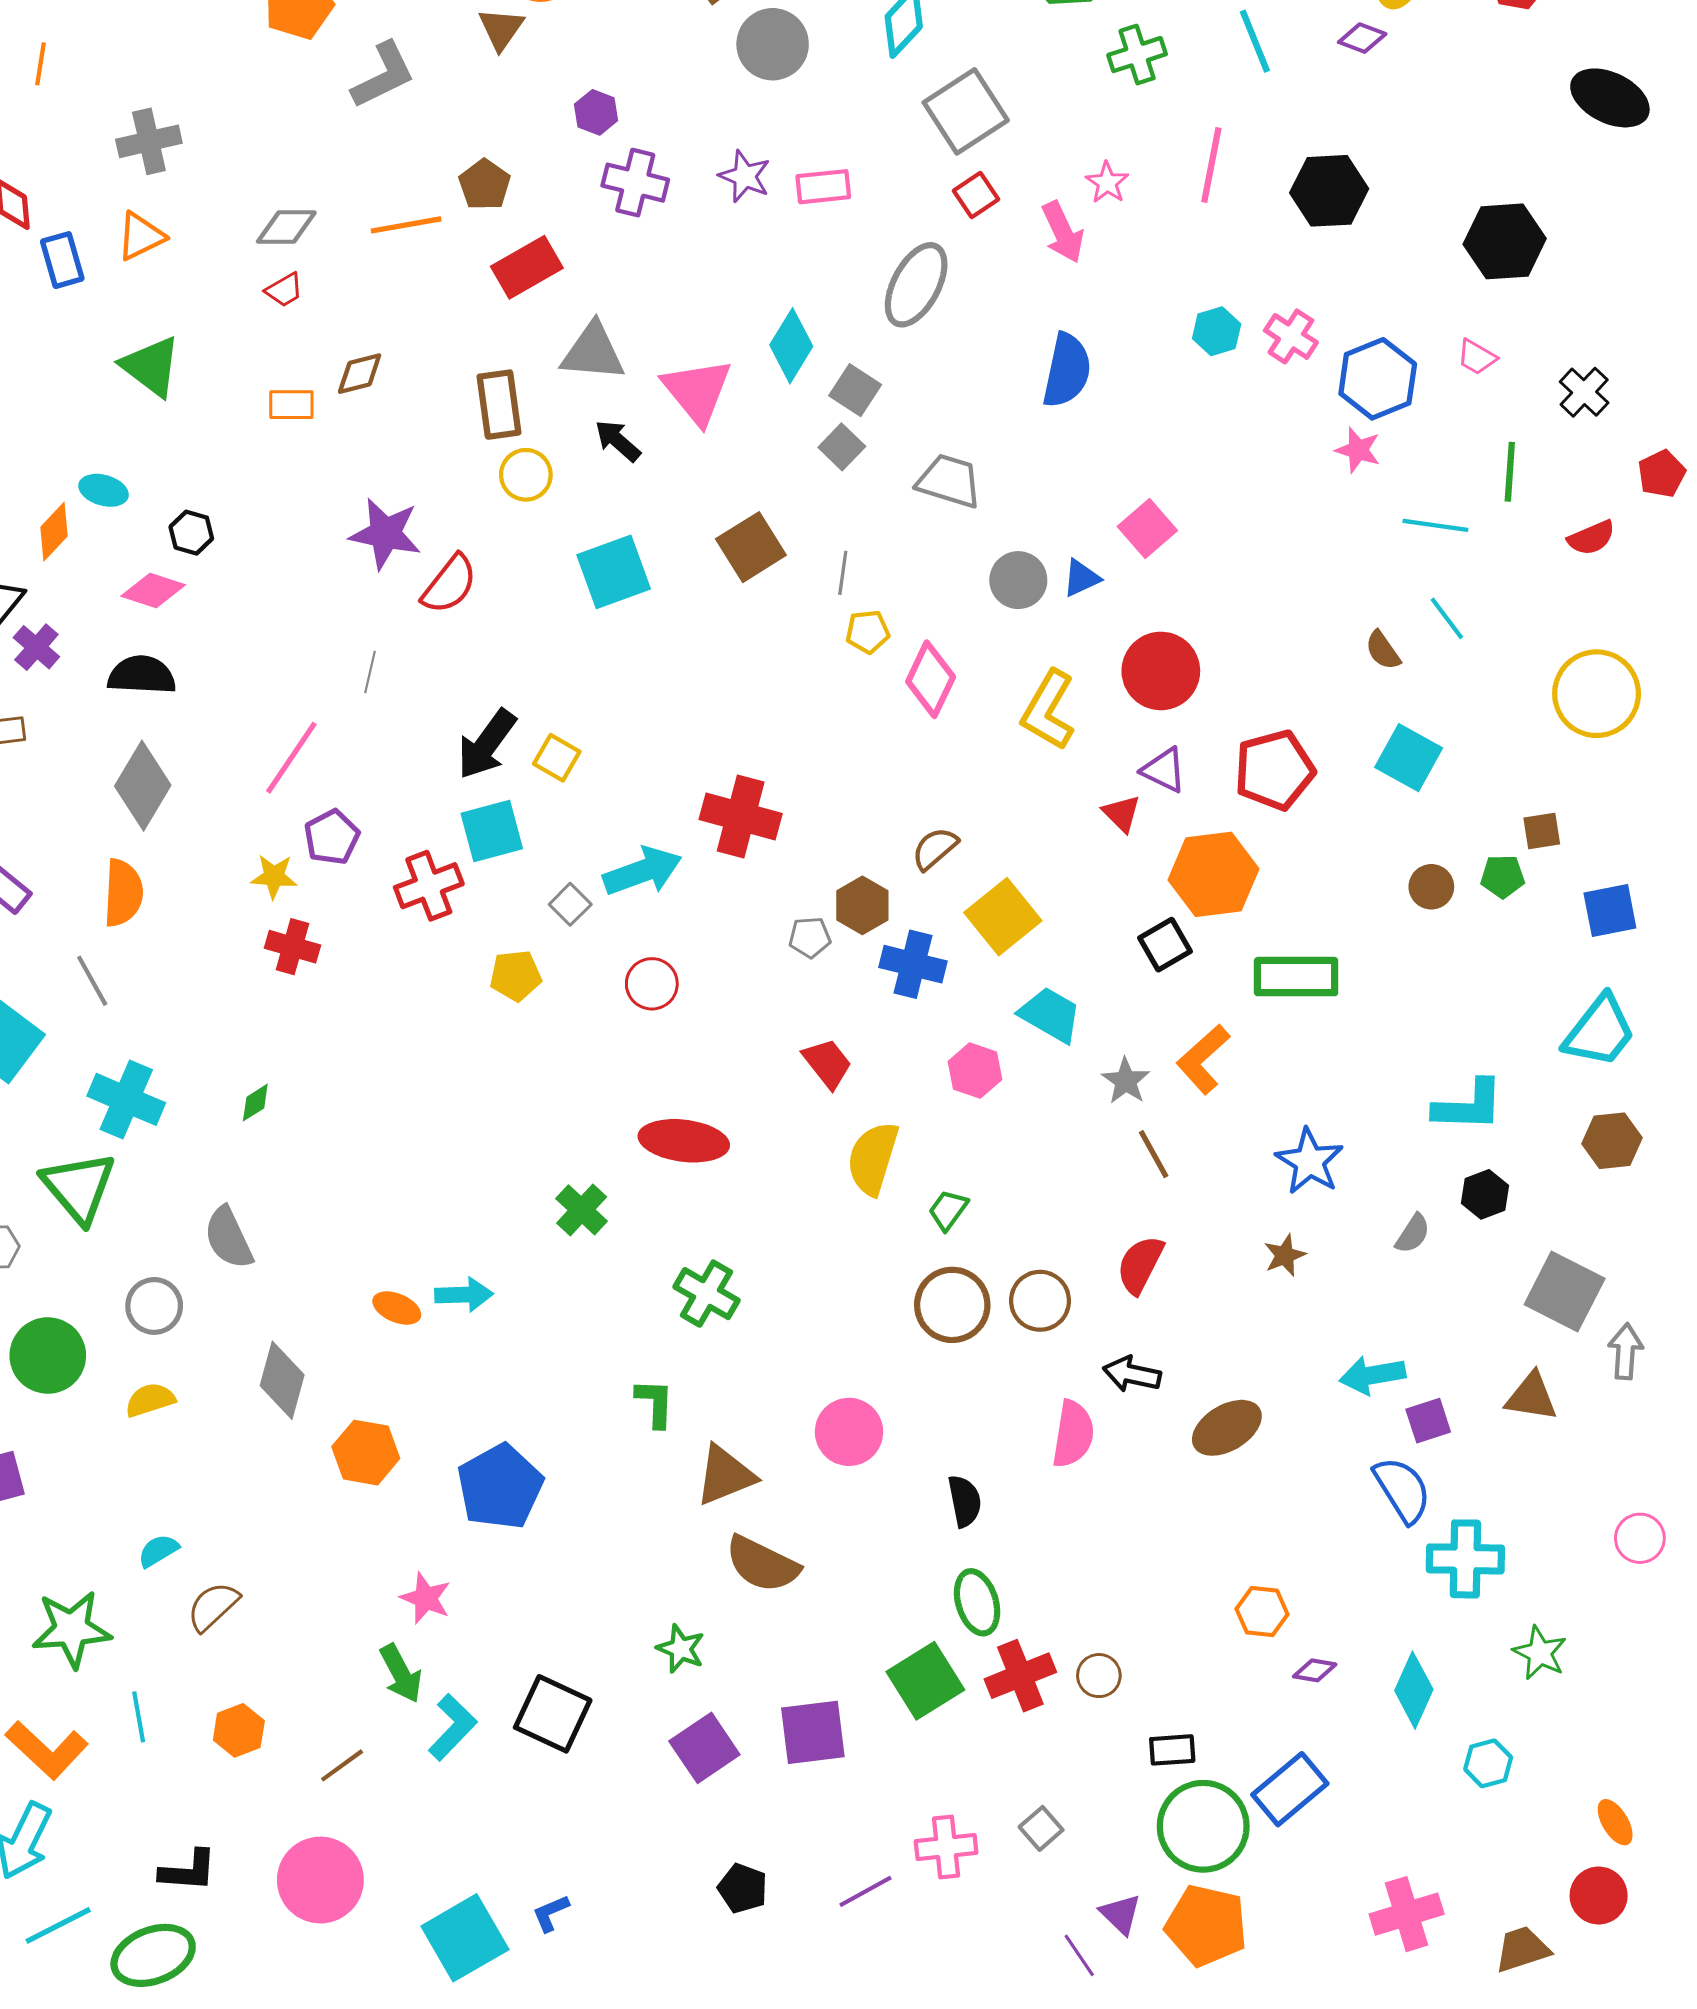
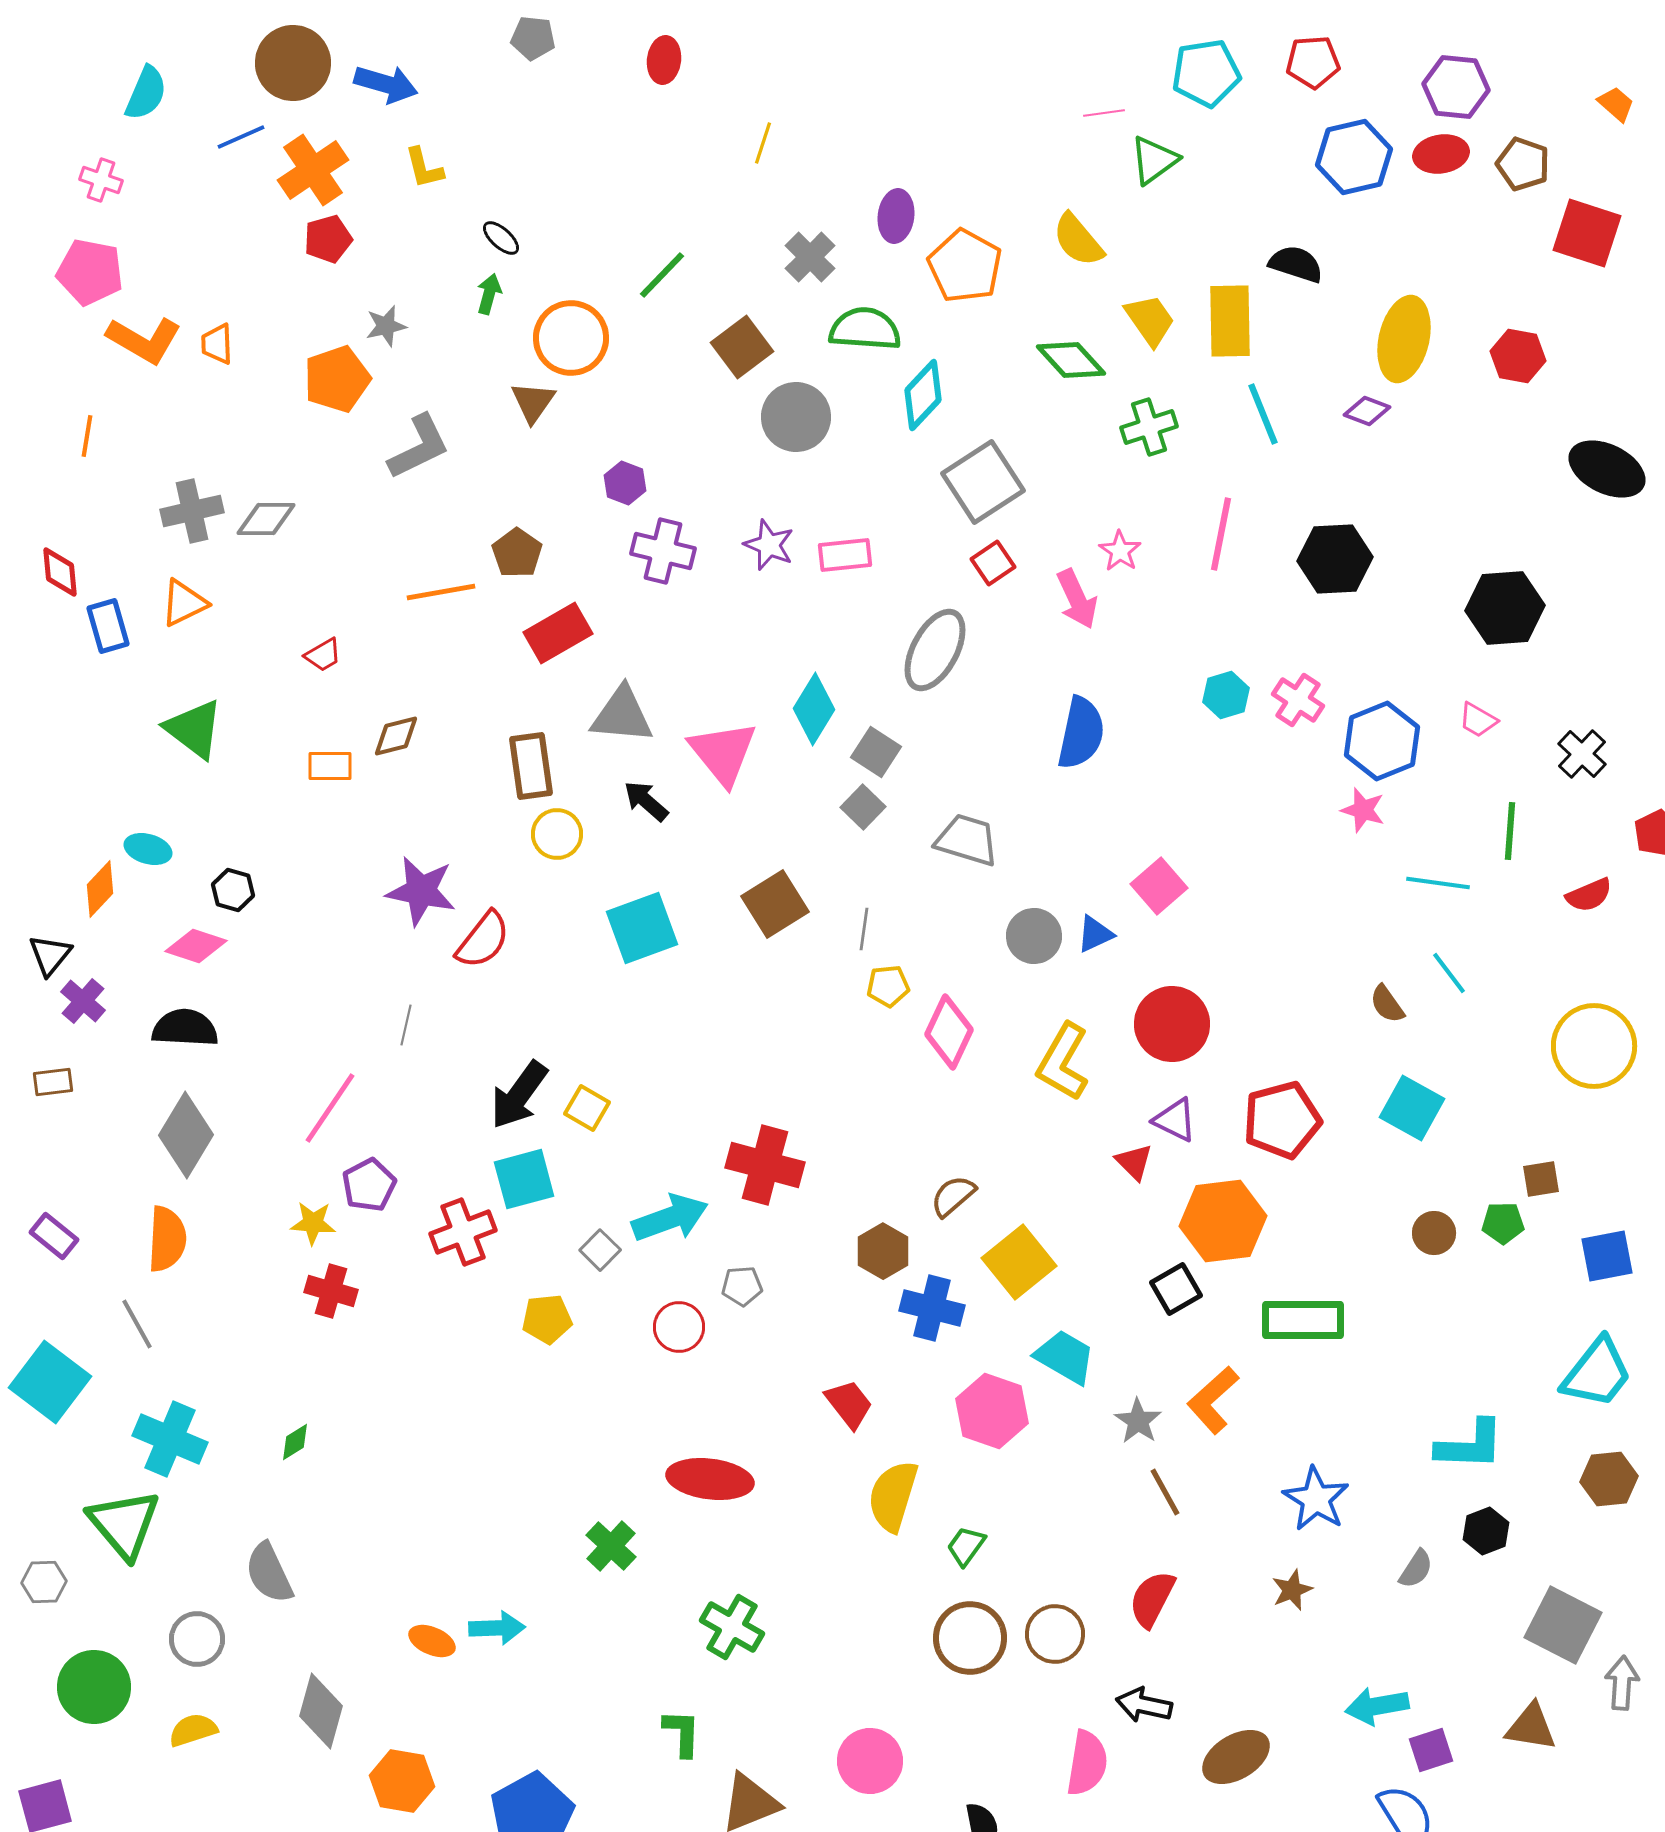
gray diamond: (286, 227) -> (266, 519), moved
gray pentagon: (810, 937) -> (742, 1286), moved
pink hexagon: (975, 1071) -> (992, 1411), size x1.4

